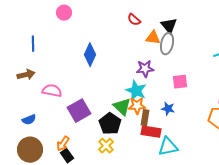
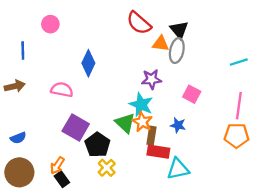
pink circle: (64, 13) -> (50, 24), moved
red semicircle: (134, 20) -> (139, 23), size x1.6
pink square: (180, 82) -> (192, 94), turned 35
pink semicircle: (52, 91) -> (62, 90), moved
orange star: (137, 106) -> (142, 122), turned 30
purple square: (79, 111) -> (76, 128), turned -30
black pentagon: (110, 124) -> (97, 145), moved

